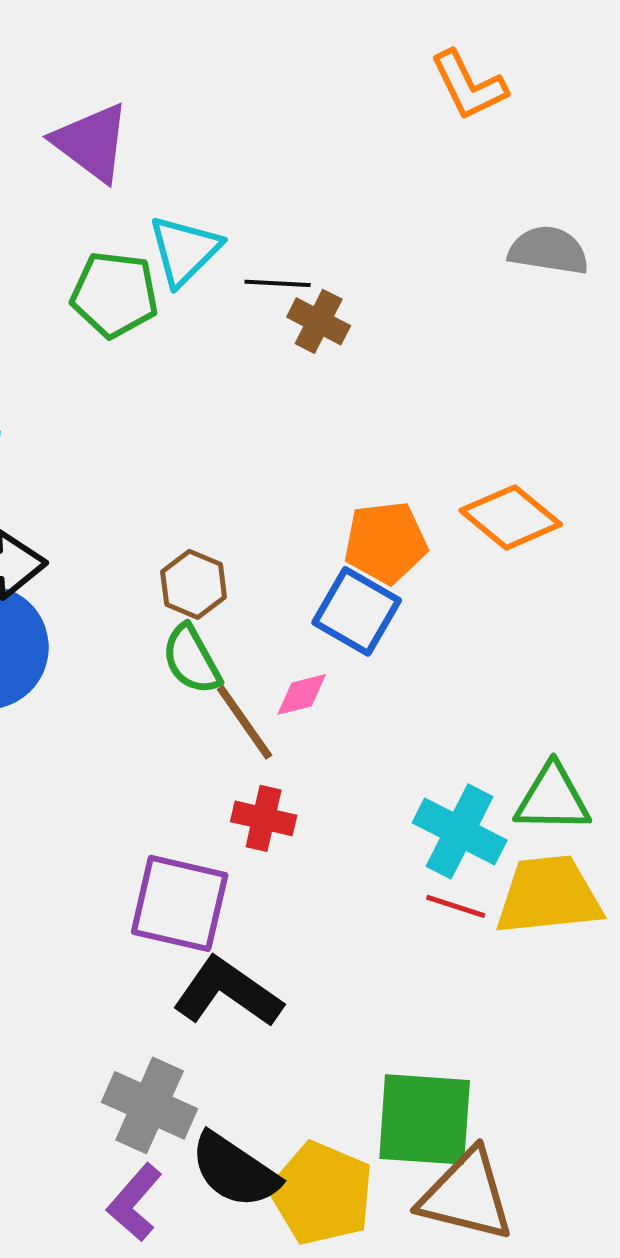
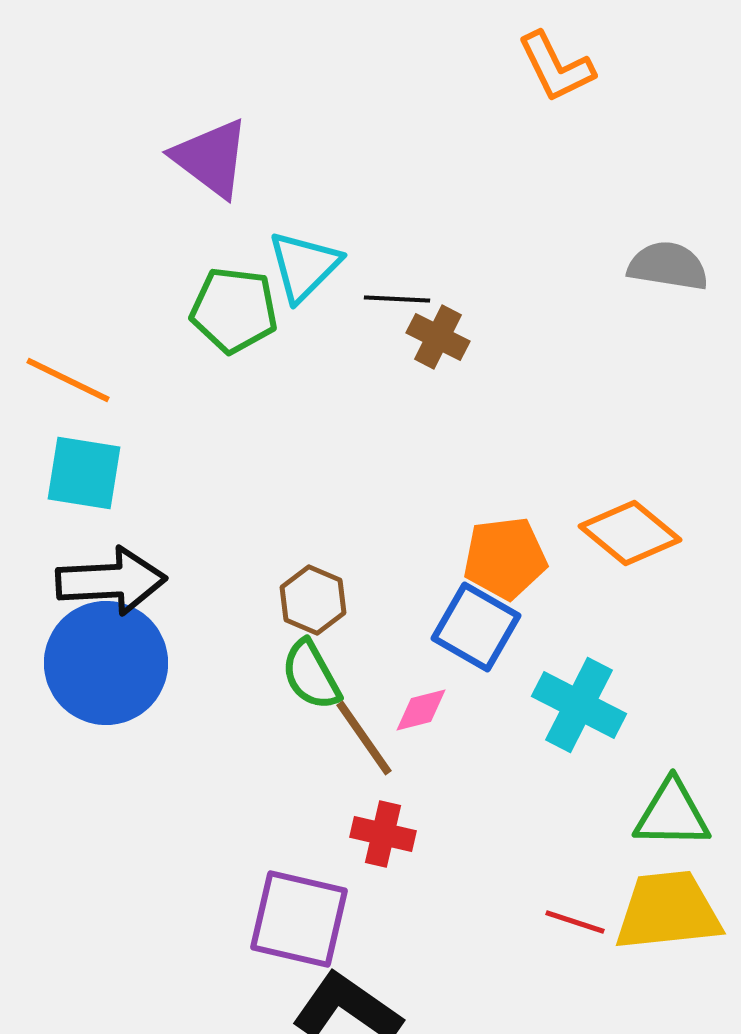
orange L-shape: (469, 85) -> (556, 67), moved
cyan cross: (460, 831) -> (579, 705), moved

